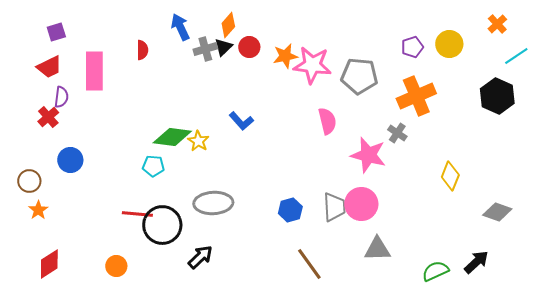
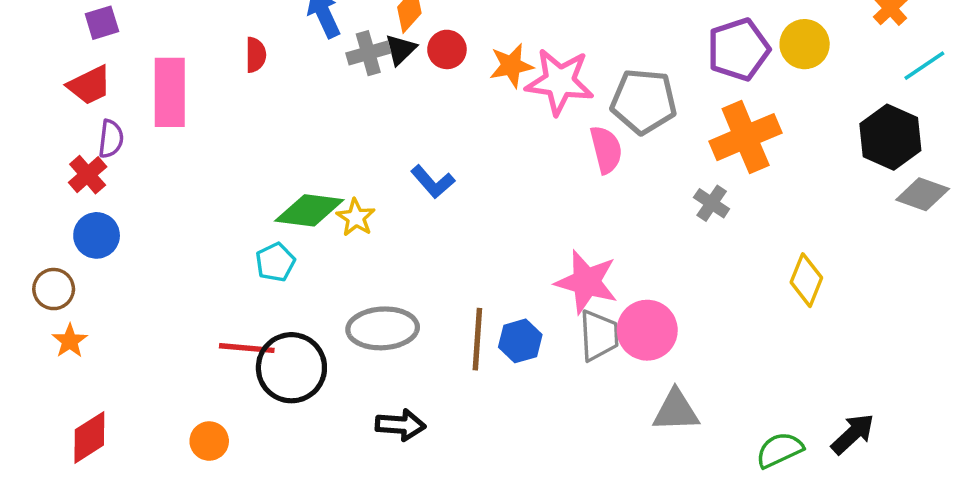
purple pentagon: (412, 47) -> (738, 49), size x1.6
pink semicircle: (327, 121) -> (606, 150), moved
pink star: (368, 155) -> (586, 282), moved
blue circle: (70, 160) -> (97, 235), moved
cyan pentagon: (153, 166) -> (275, 262), turned -30
gray diamond: (497, 212) -> (923, 194), moved
black arrow: (200, 257) -> (400, 425), moved, turned 48
brown line: (309, 264) -> (477, 339), moved, turned 40

